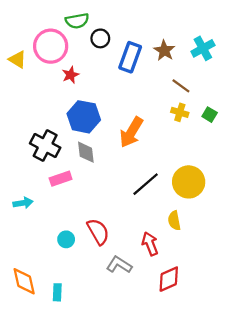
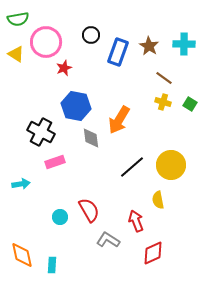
green semicircle: (77, 21) -> (18, 19), moved
cyan cross: (203, 48) -> (184, 44), turned 30
gray diamond: (86, 152) -> (91, 138), moved

